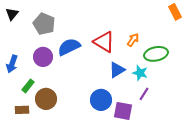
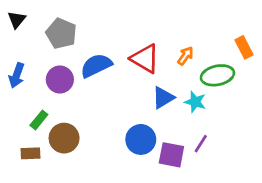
orange rectangle: (175, 12) -> (244, 47), moved
blue arrow: (12, 64) -> (17, 75), moved
purple line: (144, 94) -> (201, 144), moved

